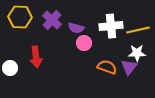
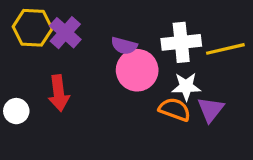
purple cross: (52, 20) -> (65, 33), moved
pink circle: (84, 43) -> (137, 70), size x1.6
white star: (137, 53) -> (186, 87), moved

